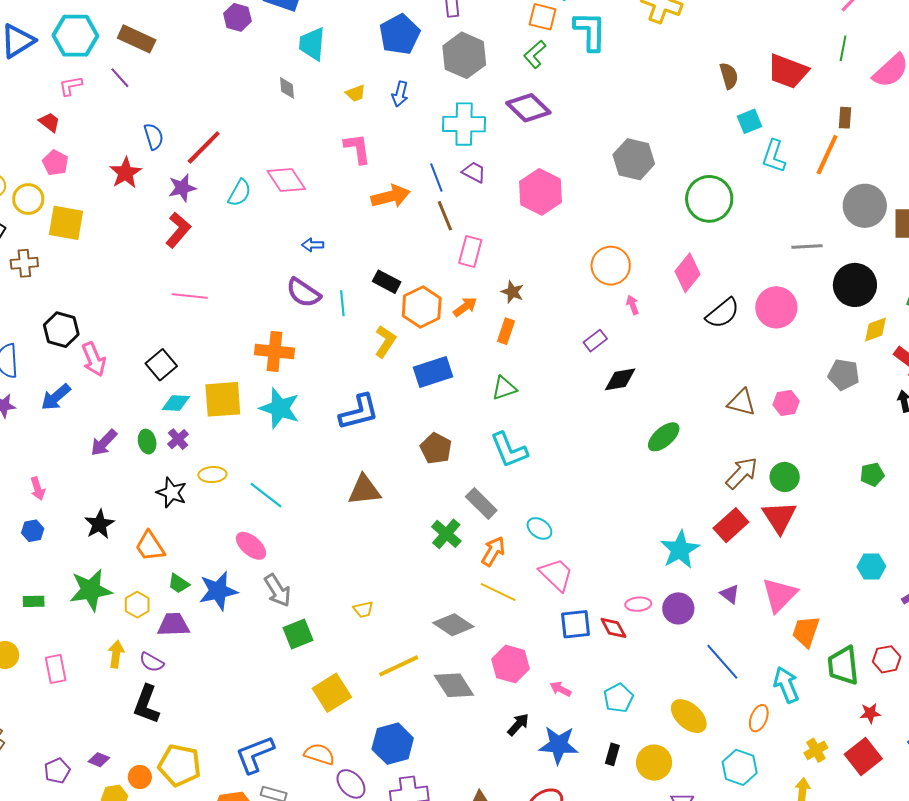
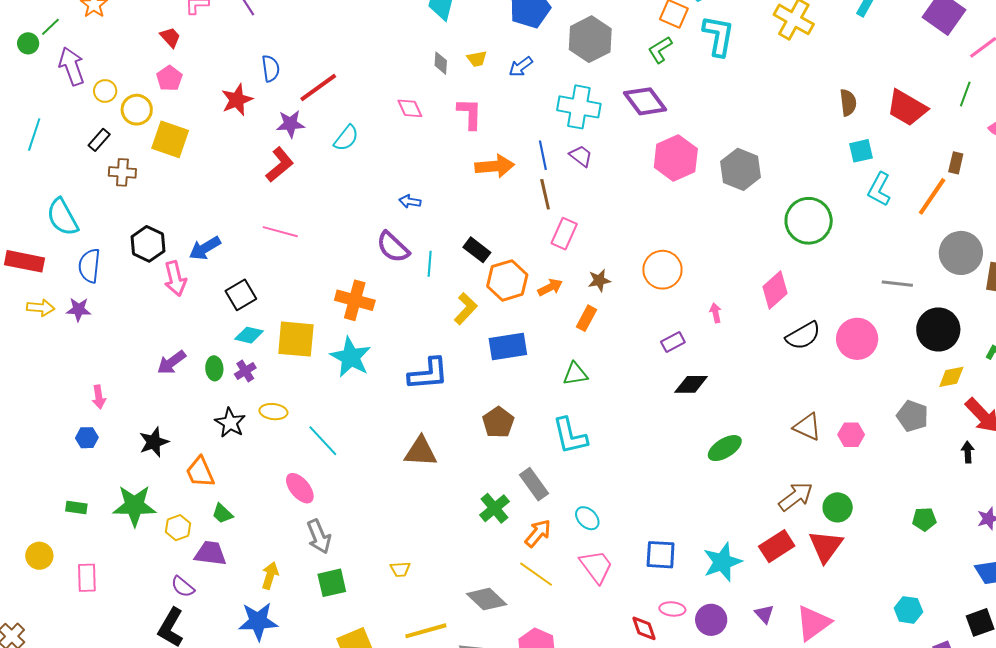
gray diamond: (287, 88) -> (441, 63), moved
blue arrow: (400, 94) -> (521, 67), turned 30
pink diamond: (286, 180) -> (410, 108), moved, size x0.7
pink hexagon: (540, 192) -> (676, 158), moved
orange circle: (611, 266) -> (662, 270), moved
brown star: (512, 292) -> (599, 280), turned 30
blue arrow: (56, 397) -> (205, 248), moved
blue star: (218, 591) -> (258, 621), moved
blue square: (576, 624) -> (661, 555), moved
yellow arrow: (116, 654) -> (270, 576), moved

